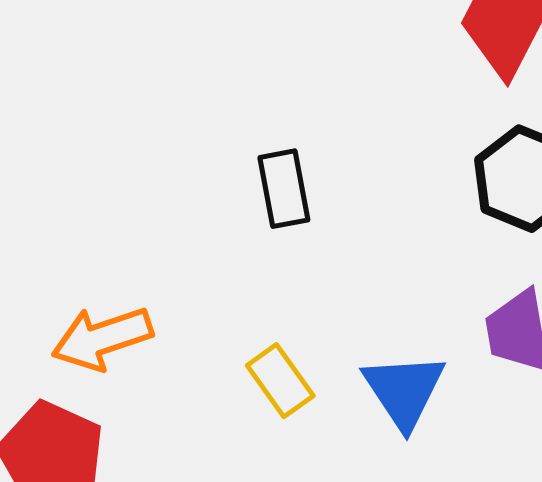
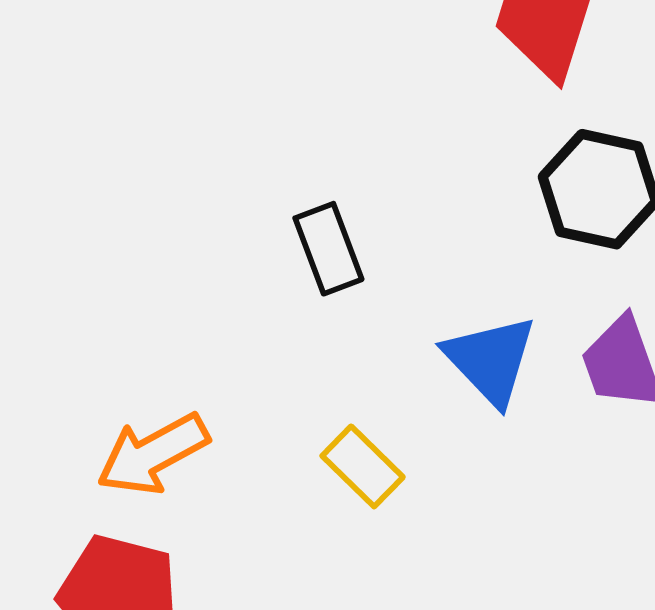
blue triangle: (404, 391) -> (490, 360), moved

